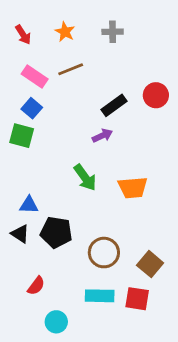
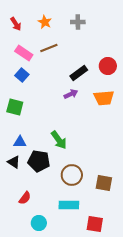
green square: (22, 136) -> (15, 107), moved
green arrow: (85, 177) -> (59, 140), moved
orange trapezoid: (133, 188) -> (104, 98), moved
brown square: (150, 264) -> (104, 183), turned -30
red square: (137, 299) -> (95, 224), moved

